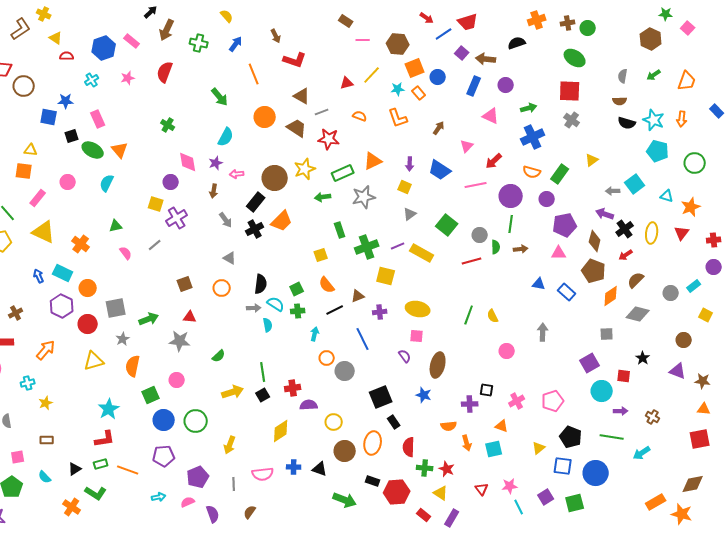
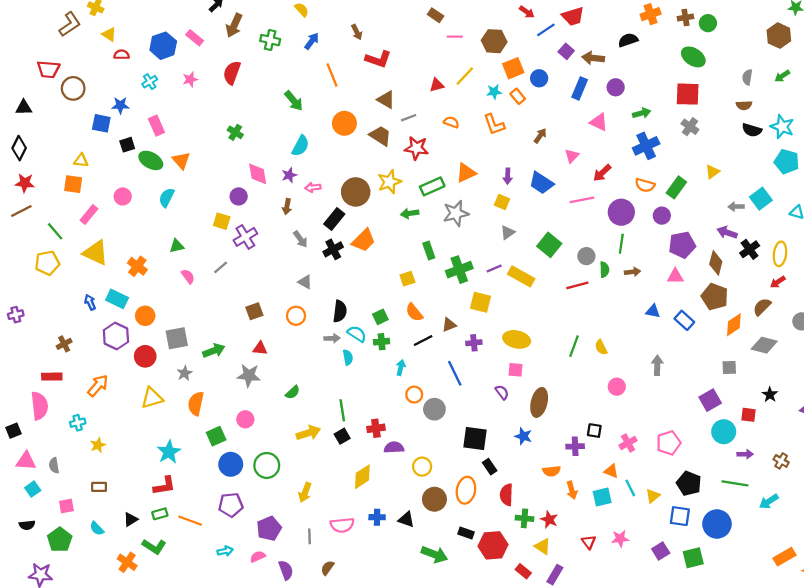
red arrow: (626, 255) -> (778, 282), moved
black square: (381, 397) -> (475, 438), turned 30
cyan line: (519, 507) -> (630, 488), moved

